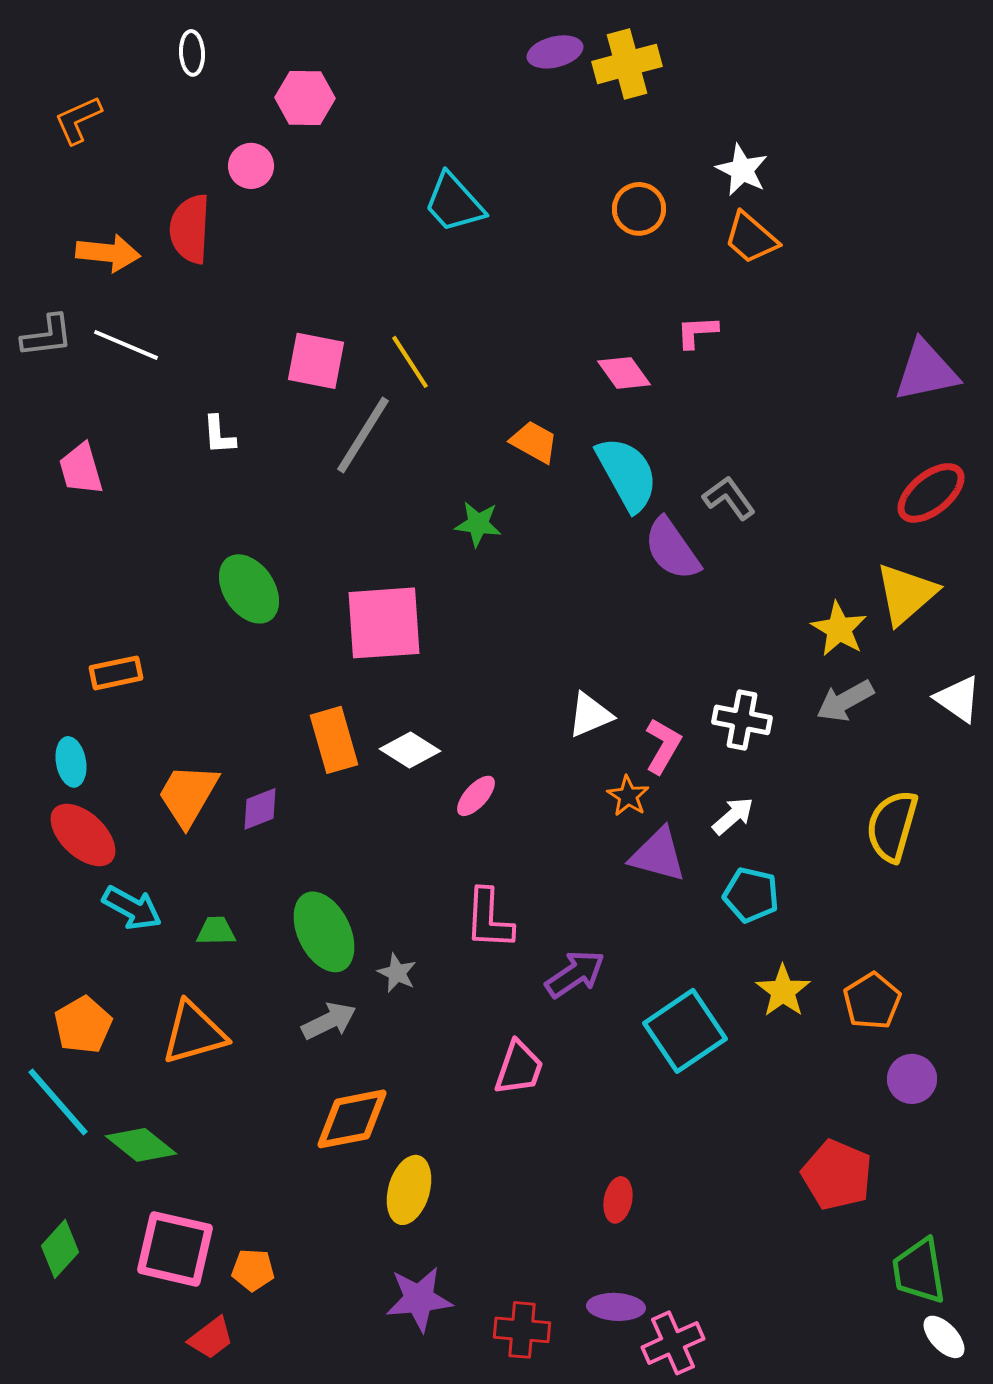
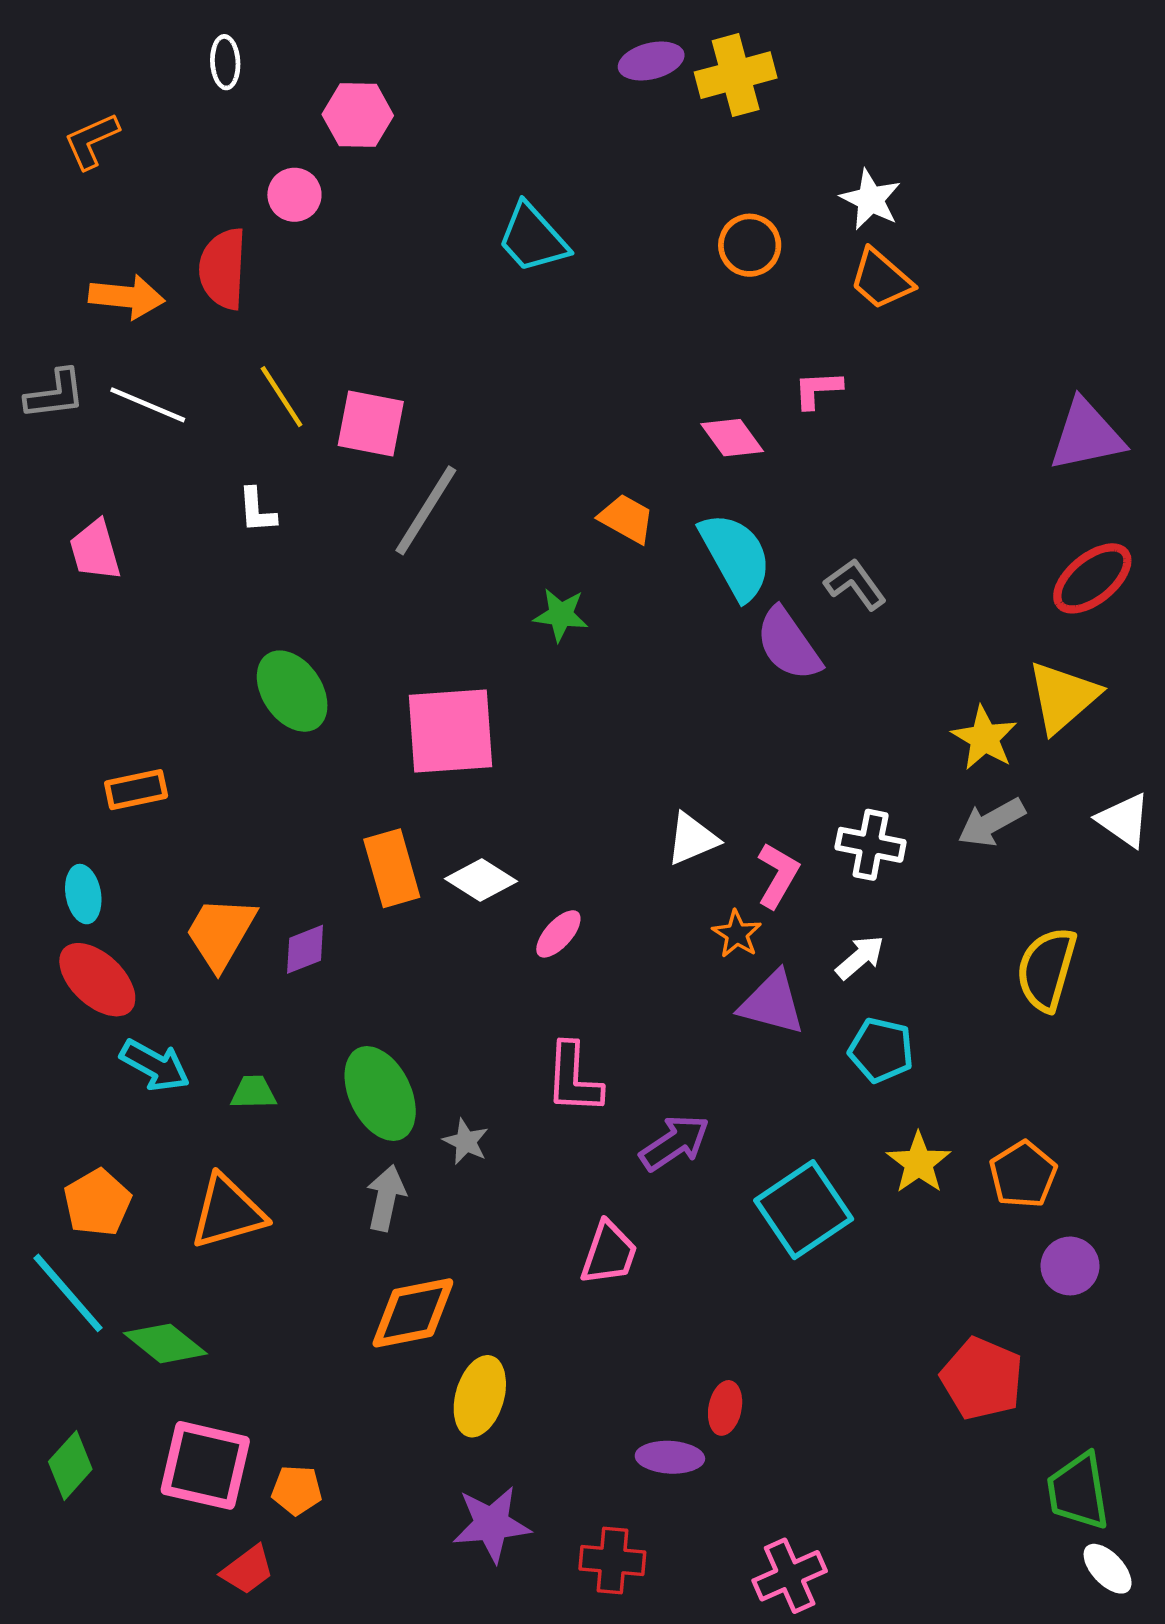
yellow line: (410, 362) -> (282, 397), moved
gray arrow: (329, 1021) -> (386, 1198), turned -52
purple ellipse: (616, 1307) -> (670, 1457), moved

